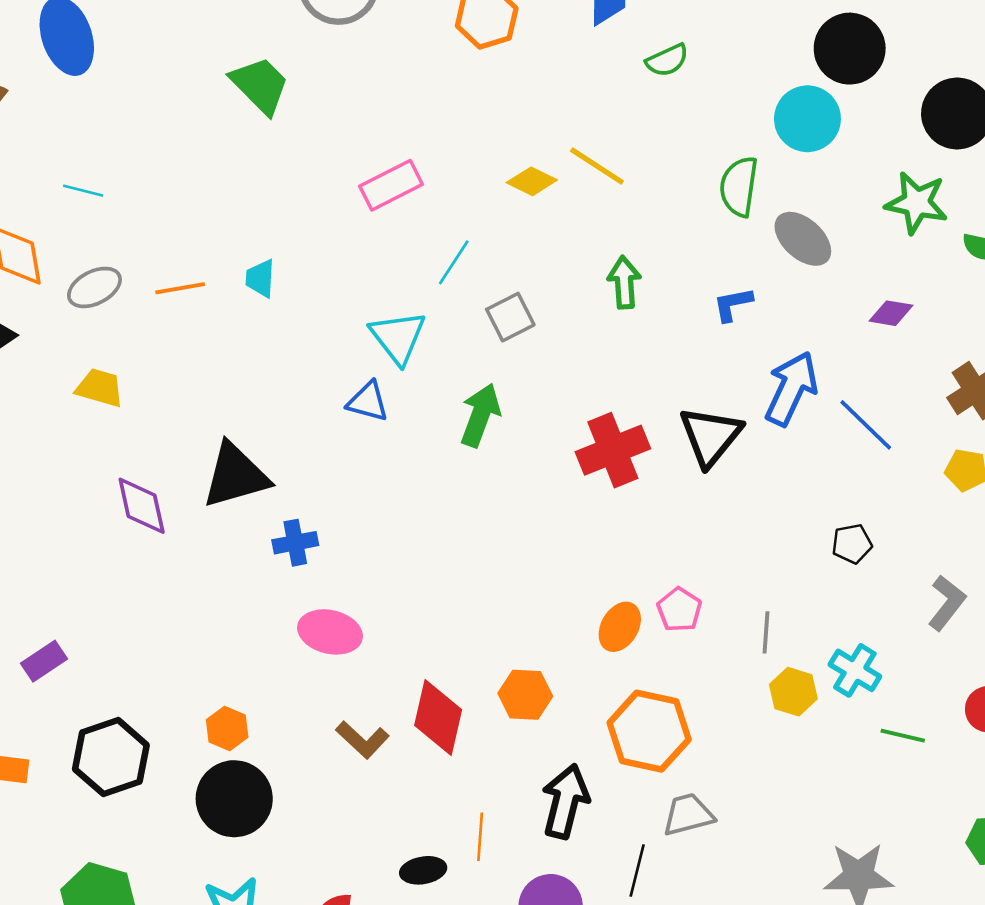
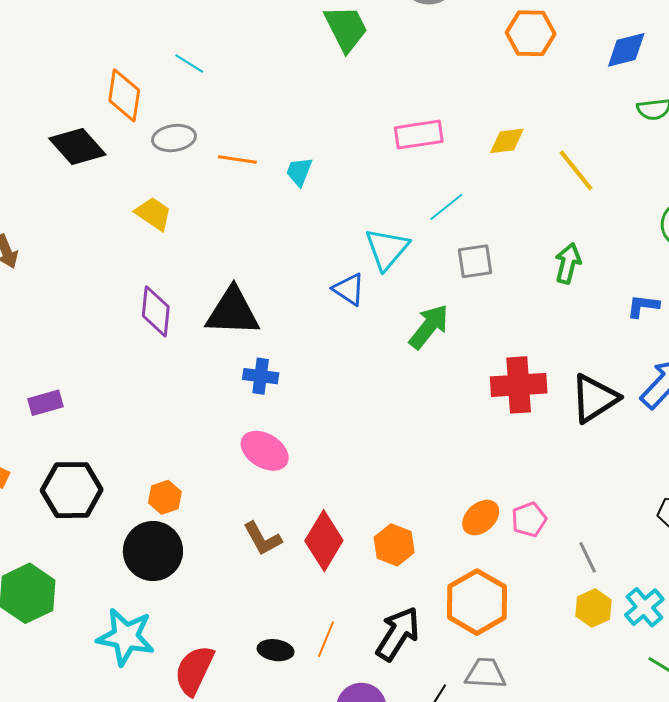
yellow diamond: (532, 181) -> (507, 141), moved, turned -51
gray line: (766, 632) -> (588, 557), turned -48

